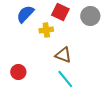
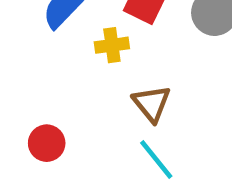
brown triangle: (63, 55) -> (152, 103), turned 30

